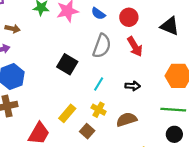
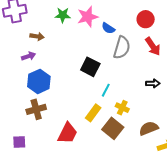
blue semicircle: (98, 14) -> (108, 28), moved
cyan line: (99, 84) -> (106, 90), moved
brown semicircle: (127, 120) -> (149, 128), moved
brown square: (87, 131) -> (113, 128), size x1.5

